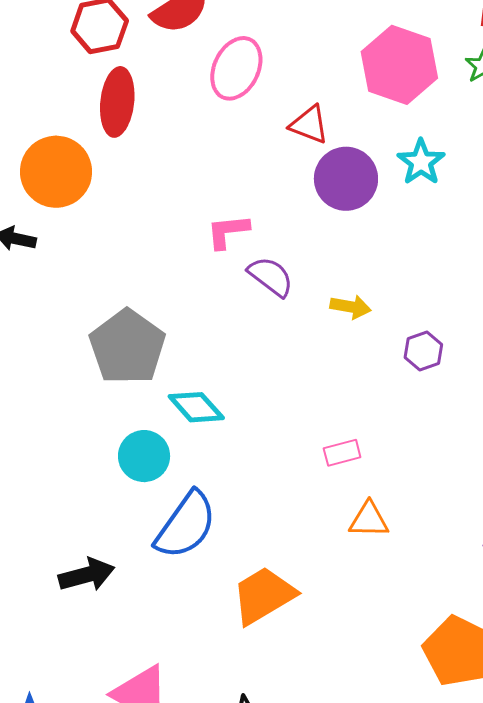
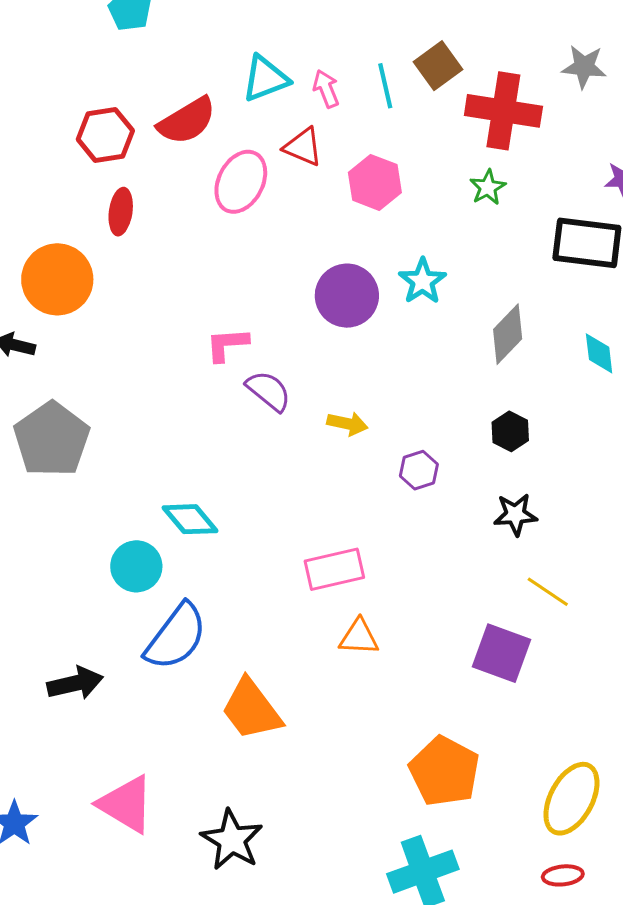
pink hexagon: (399, 65) -> (375, 182), moved, size x0.7
red ellipse: (117, 102) -> (121, 212), size x0.7
red triangle: (309, 125) -> (303, 147), moved
gray pentagon: (127, 347) -> (52, 439), moved
pink rectangle: (342, 453) -> (334, 569), size x1.6
orange trapezoid: (264, 595) -> (251, 709), turned -98

